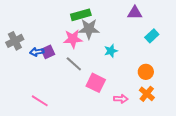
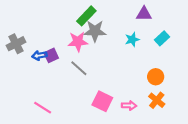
green rectangle: (81, 15) -> (86, 16), turned -30
cyan star: (111, 51) -> (132, 39), moved
pink square: (96, 83) -> (102, 101), moved

